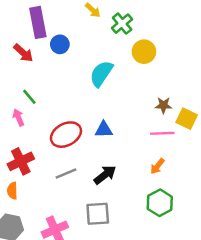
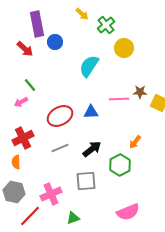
pink arrow: (18, 117) -> (21, 102), turned -96
pink line: (162, 133) -> (119, 99), moved
green hexagon: (160, 203) -> (120, 165), moved

